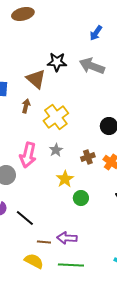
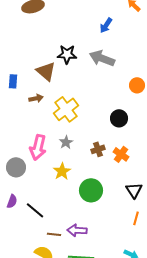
brown arrow: (26, 106) -> (36, 98), turned 64
yellow star: (65, 179) -> (62, 171), moved
green circle: (81, 198) -> (91, 190), size x1.5

